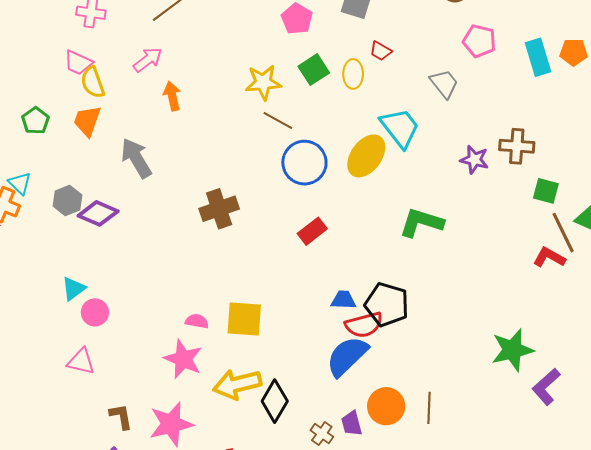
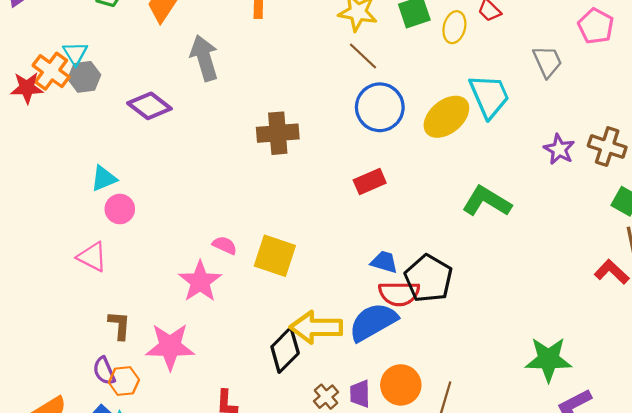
gray hexagon: (67, 200) -> (84, 77), moved
yellow arrow: (237, 384) -> (316, 327), moved

